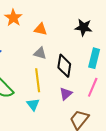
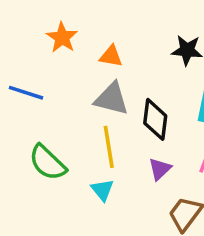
gray triangle: (40, 53) -> (112, 99), size x1.5

